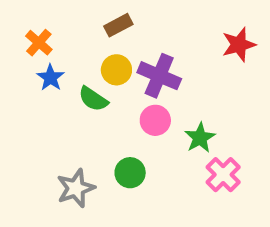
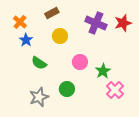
brown rectangle: (118, 25) -> (52, 13), moved
purple cross: (159, 76) -> (96, 23), moved
green semicircle: (93, 99) -> (39, 63), moved

